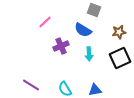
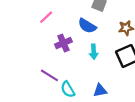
purple line: (31, 85) -> (49, 75), moved

